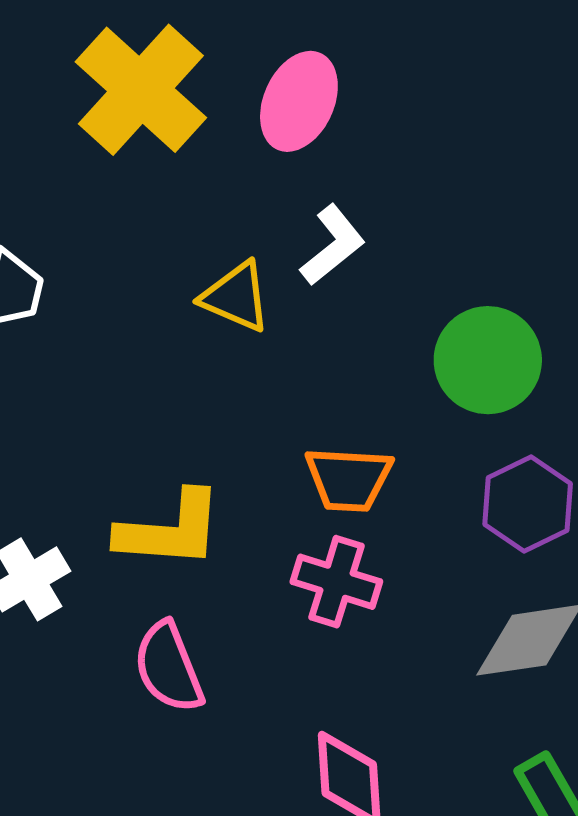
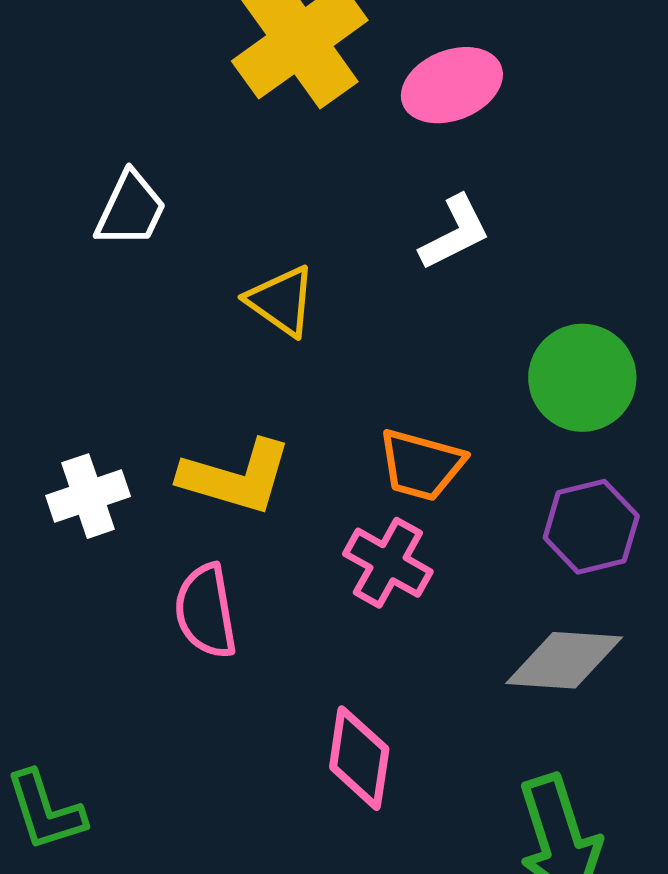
pink ellipse: (299, 101) -> (452, 85), turned 32
yellow triangle: (236, 297) -> (281, 301), moved

